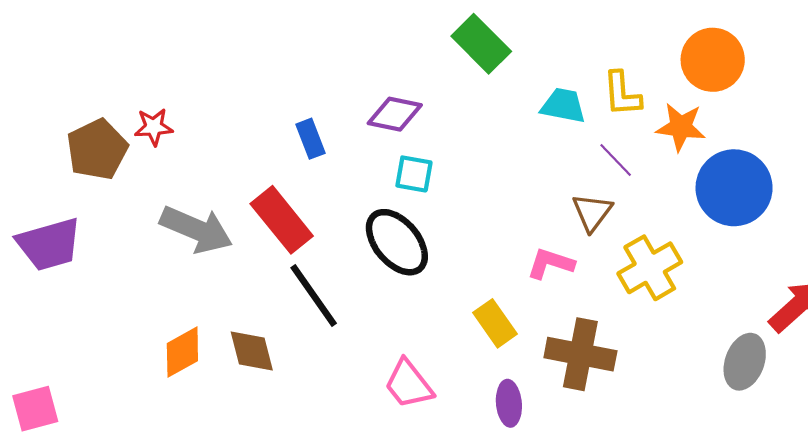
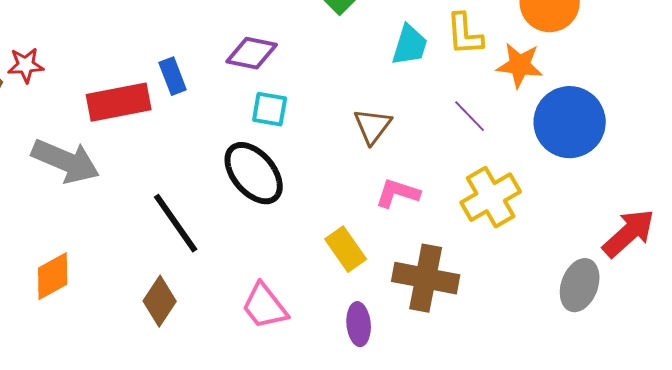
cyan trapezoid: (563, 106) -> (410, 45), turned 96
purple line: (616, 160) -> (470, 116), moved
brown triangle: (592, 212) -> (373, 126), moved
red rectangle: (282, 220) -> (119, 102), moved, turned -62
brown diamond: (252, 351) -> (160, 301), moved, turned 48

